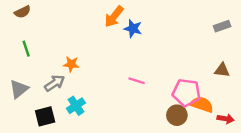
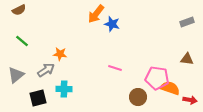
green line: (26, 49) -> (22, 41), turned -32
cyan cross: (76, 106) -> (64, 89), turned 35
brown circle: (177, 115) -> (138, 97), moved

